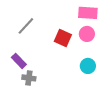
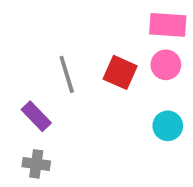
gray line: (26, 26) -> (67, 74), moved, turned -60
gray cross: (29, 78) -> (36, 164), moved

